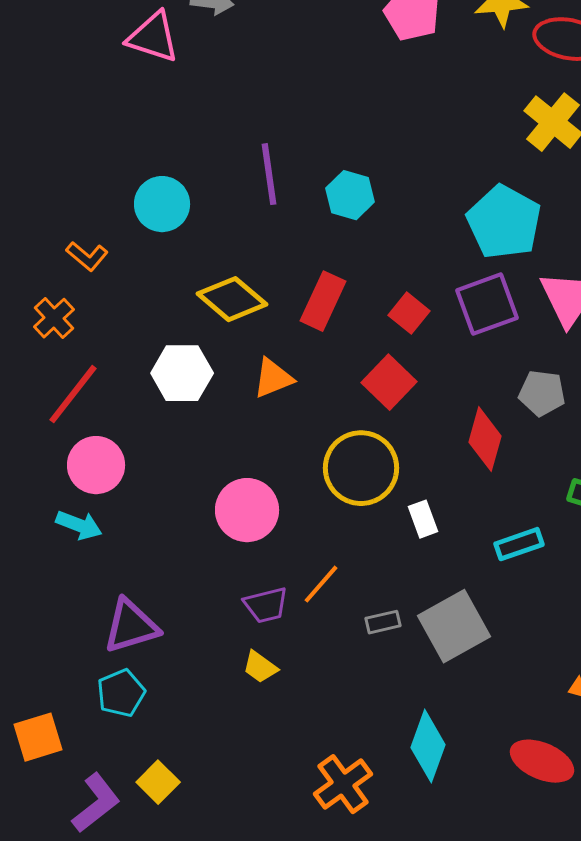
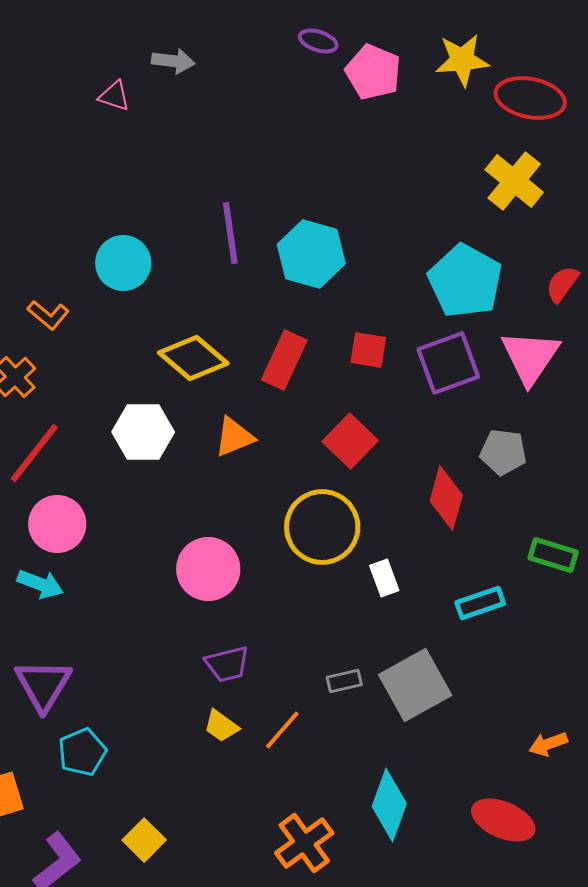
pink triangle: (153, 37) -> (114, 96), size x0.6
cyan hexagon: (350, 195) -> (311, 254), size x1.4
red square: (409, 313) -> (368, 350), moved, turned -30
orange line: (321, 584) -> (282, 730), moved
purple triangle: (131, 626) -> (43, 685), moved, turned -42
yellow square: (158, 782) -> (144, 840), moved

